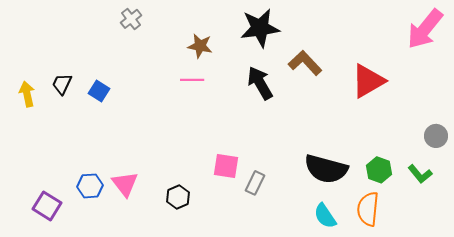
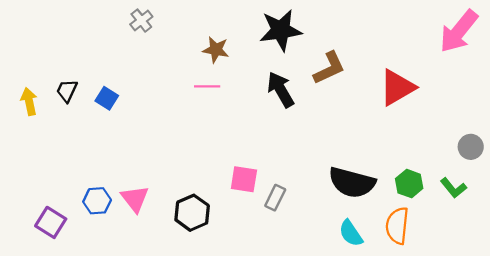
brown L-shape: (305, 63) -> (329, 68), turned 108
black hexagon: (178, 197) -> (192, 213), size x1.4

